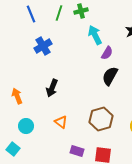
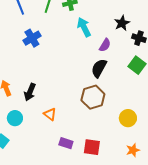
purple semicircle: (107, 53) -> (105, 45), moved
black arrow: (52, 88) -> (30, 92), moved
brown hexagon: (101, 119) -> (93, 97), moved

